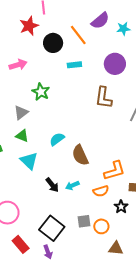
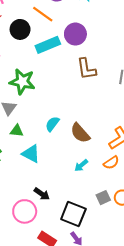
purple circle: (115, 64) -> (75, 34), moved
cyan rectangle: (74, 65) -> (48, 45), size x1.6
green star: (41, 92) -> (22, 82), size x1.4
black arrow: (52, 185) -> (42, 194), moved

